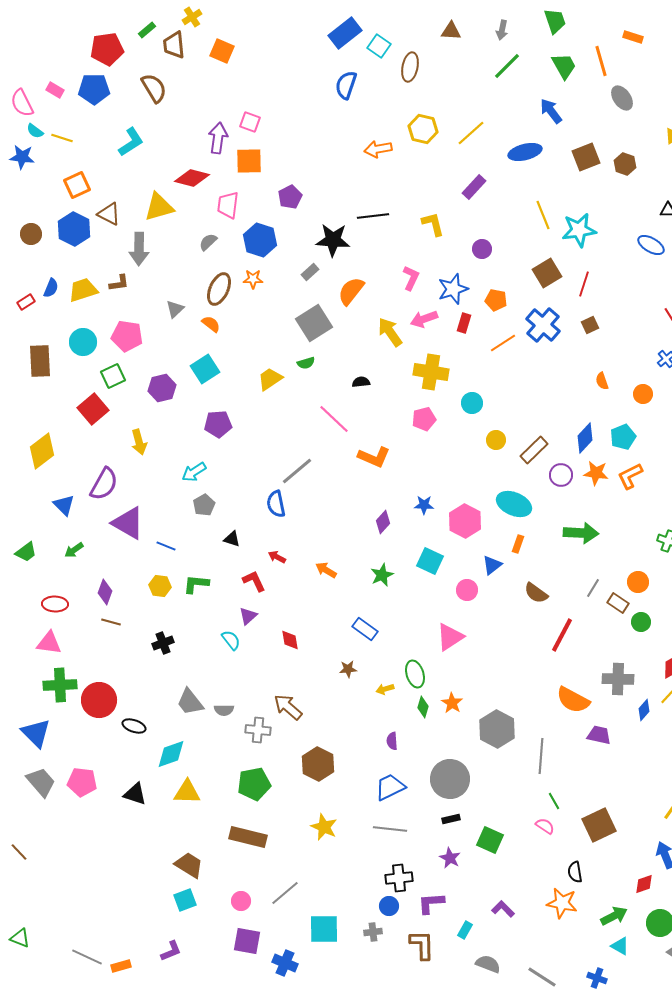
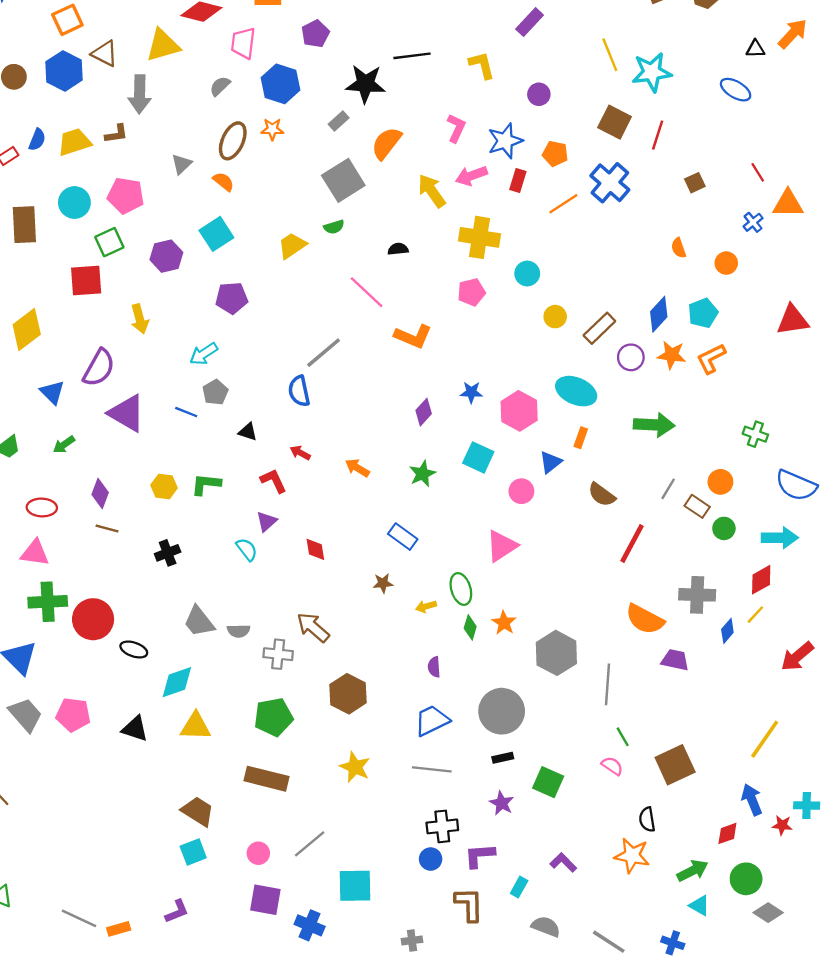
brown square: (547, 273) -> (615, 122), turned -32
brown square: (590, 325) -> (695, 183), moved
red square: (93, 409) -> (86, 281), turned 36
blue line: (166, 546) -> (186, 412), moved
gray cross: (373, 932) -> (412, 940), moved

